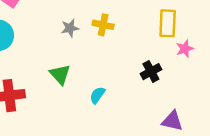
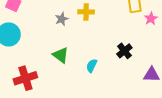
black cross: (151, 72) -> (124, 51), moved

